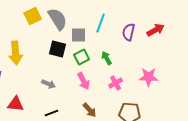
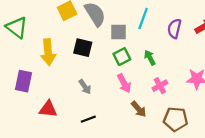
black square: (58, 49) -> (83, 48), moved
gray arrow: (49, 84) -> (85, 87), turned 32
brown arrow: (90, 110) -> (139, 109), moved

